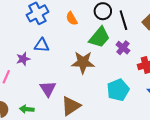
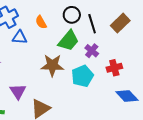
blue triangle: (42, 45) -> (20, 37), moved
cyan pentagon: (118, 90) -> (82, 76), moved

